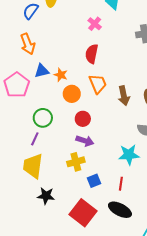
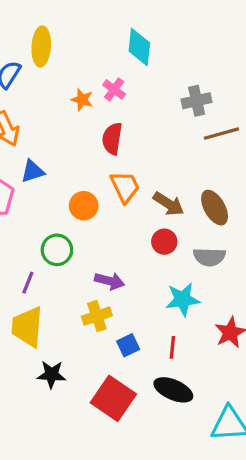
orange star: (61, 75) -> (82, 100), moved
brown arrow: (124, 96) -> (169, 204), turned -42
green circle: (43, 118) -> (57, 250), moved
red circle: (83, 119) -> (164, 242), moved

